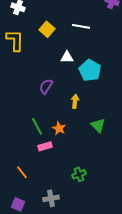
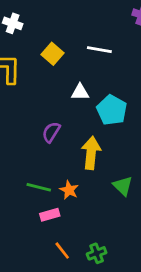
yellow arrow: (75, 101) -> (91, 153), size x1.6
green line: (37, 126) -> (39, 187), turned -48
orange line: (22, 172) -> (62, 251), moved

